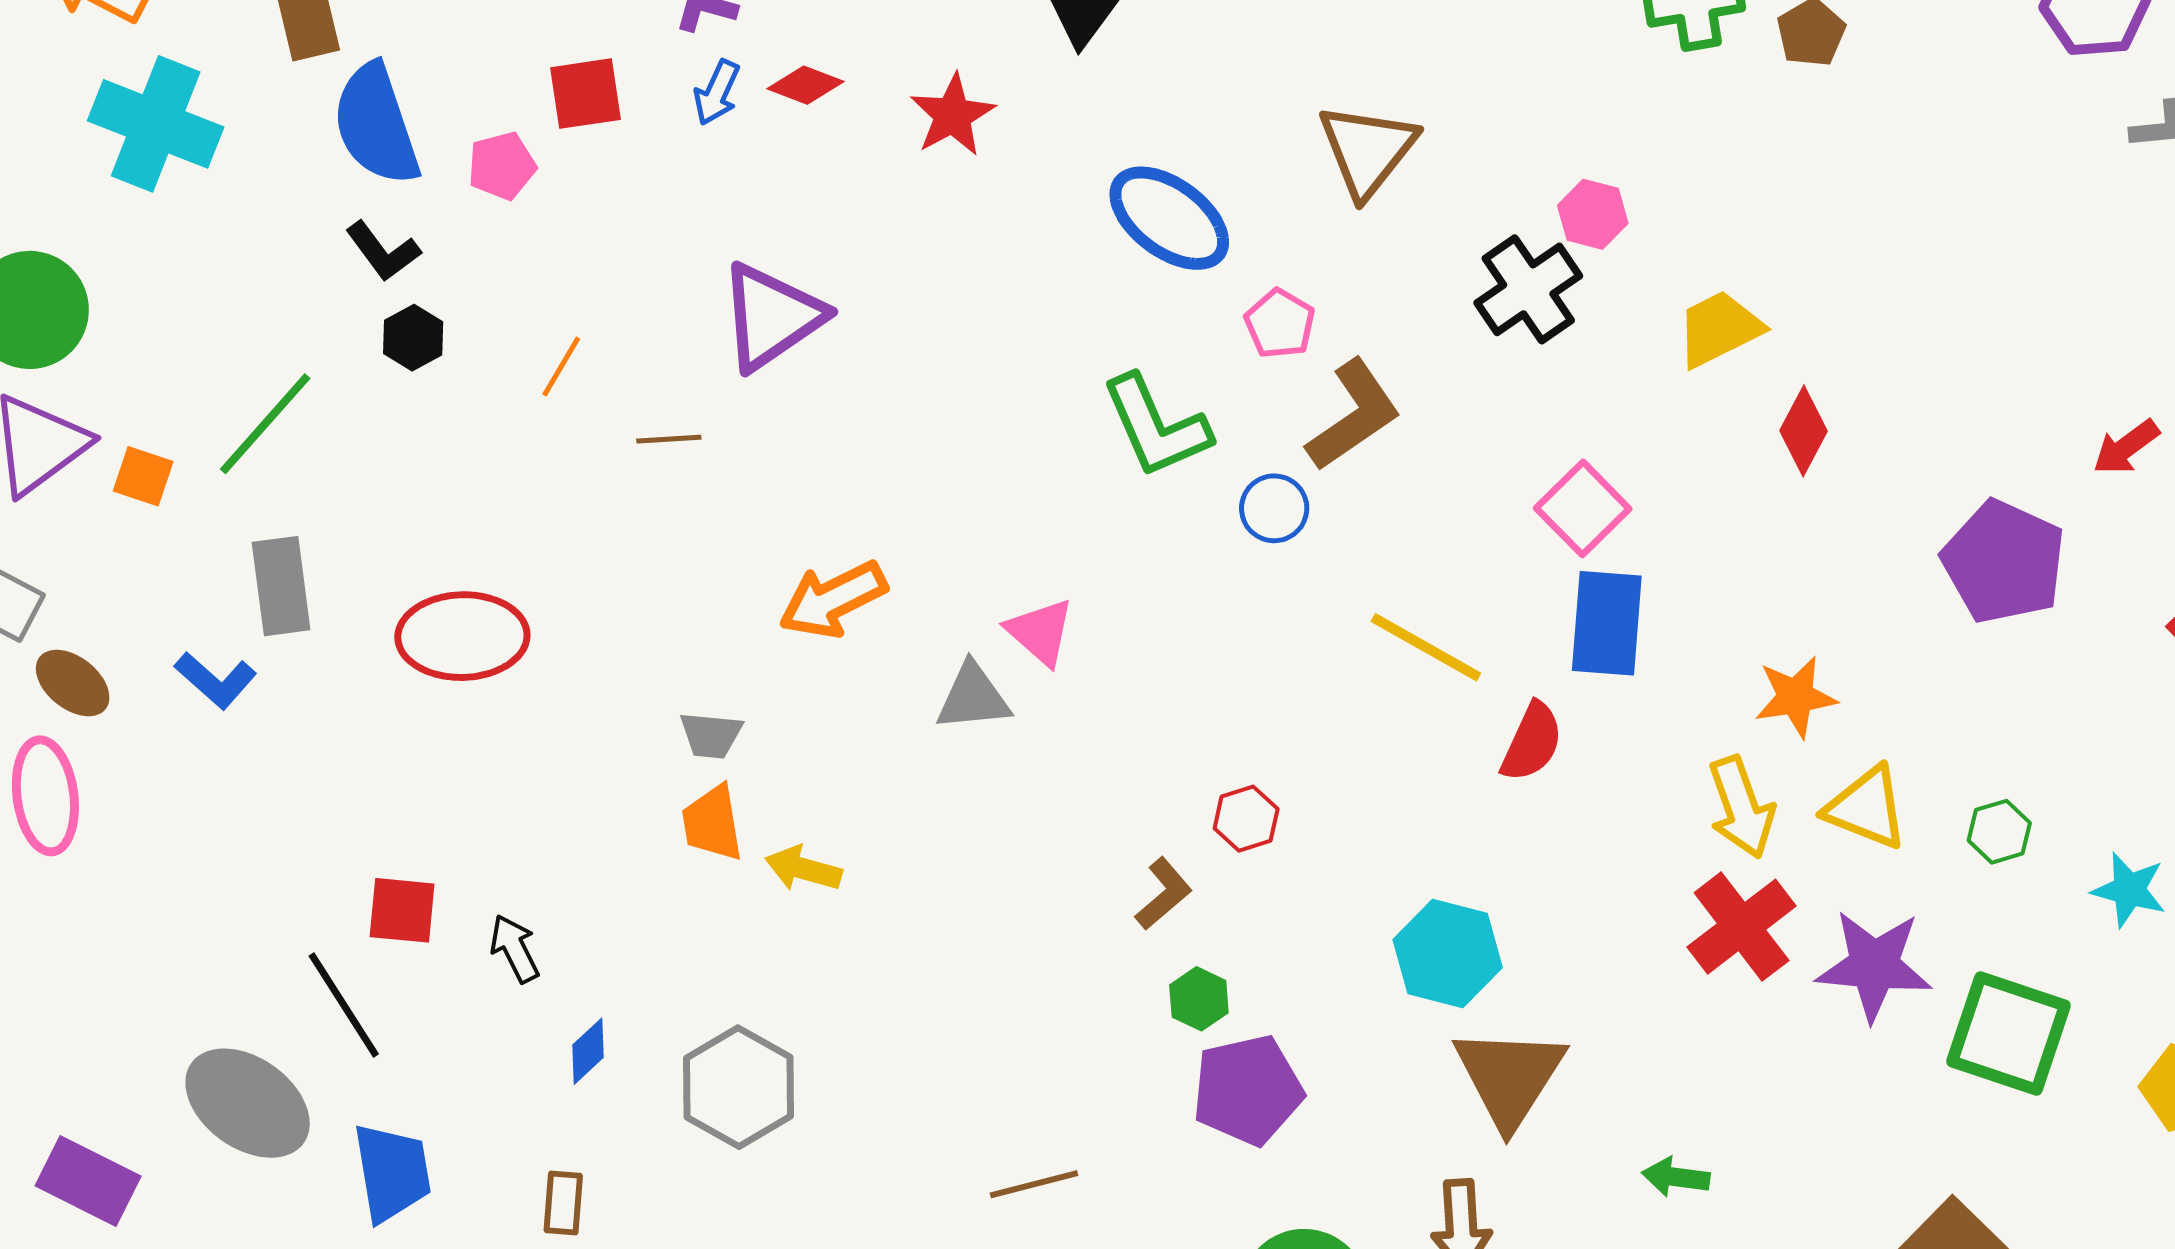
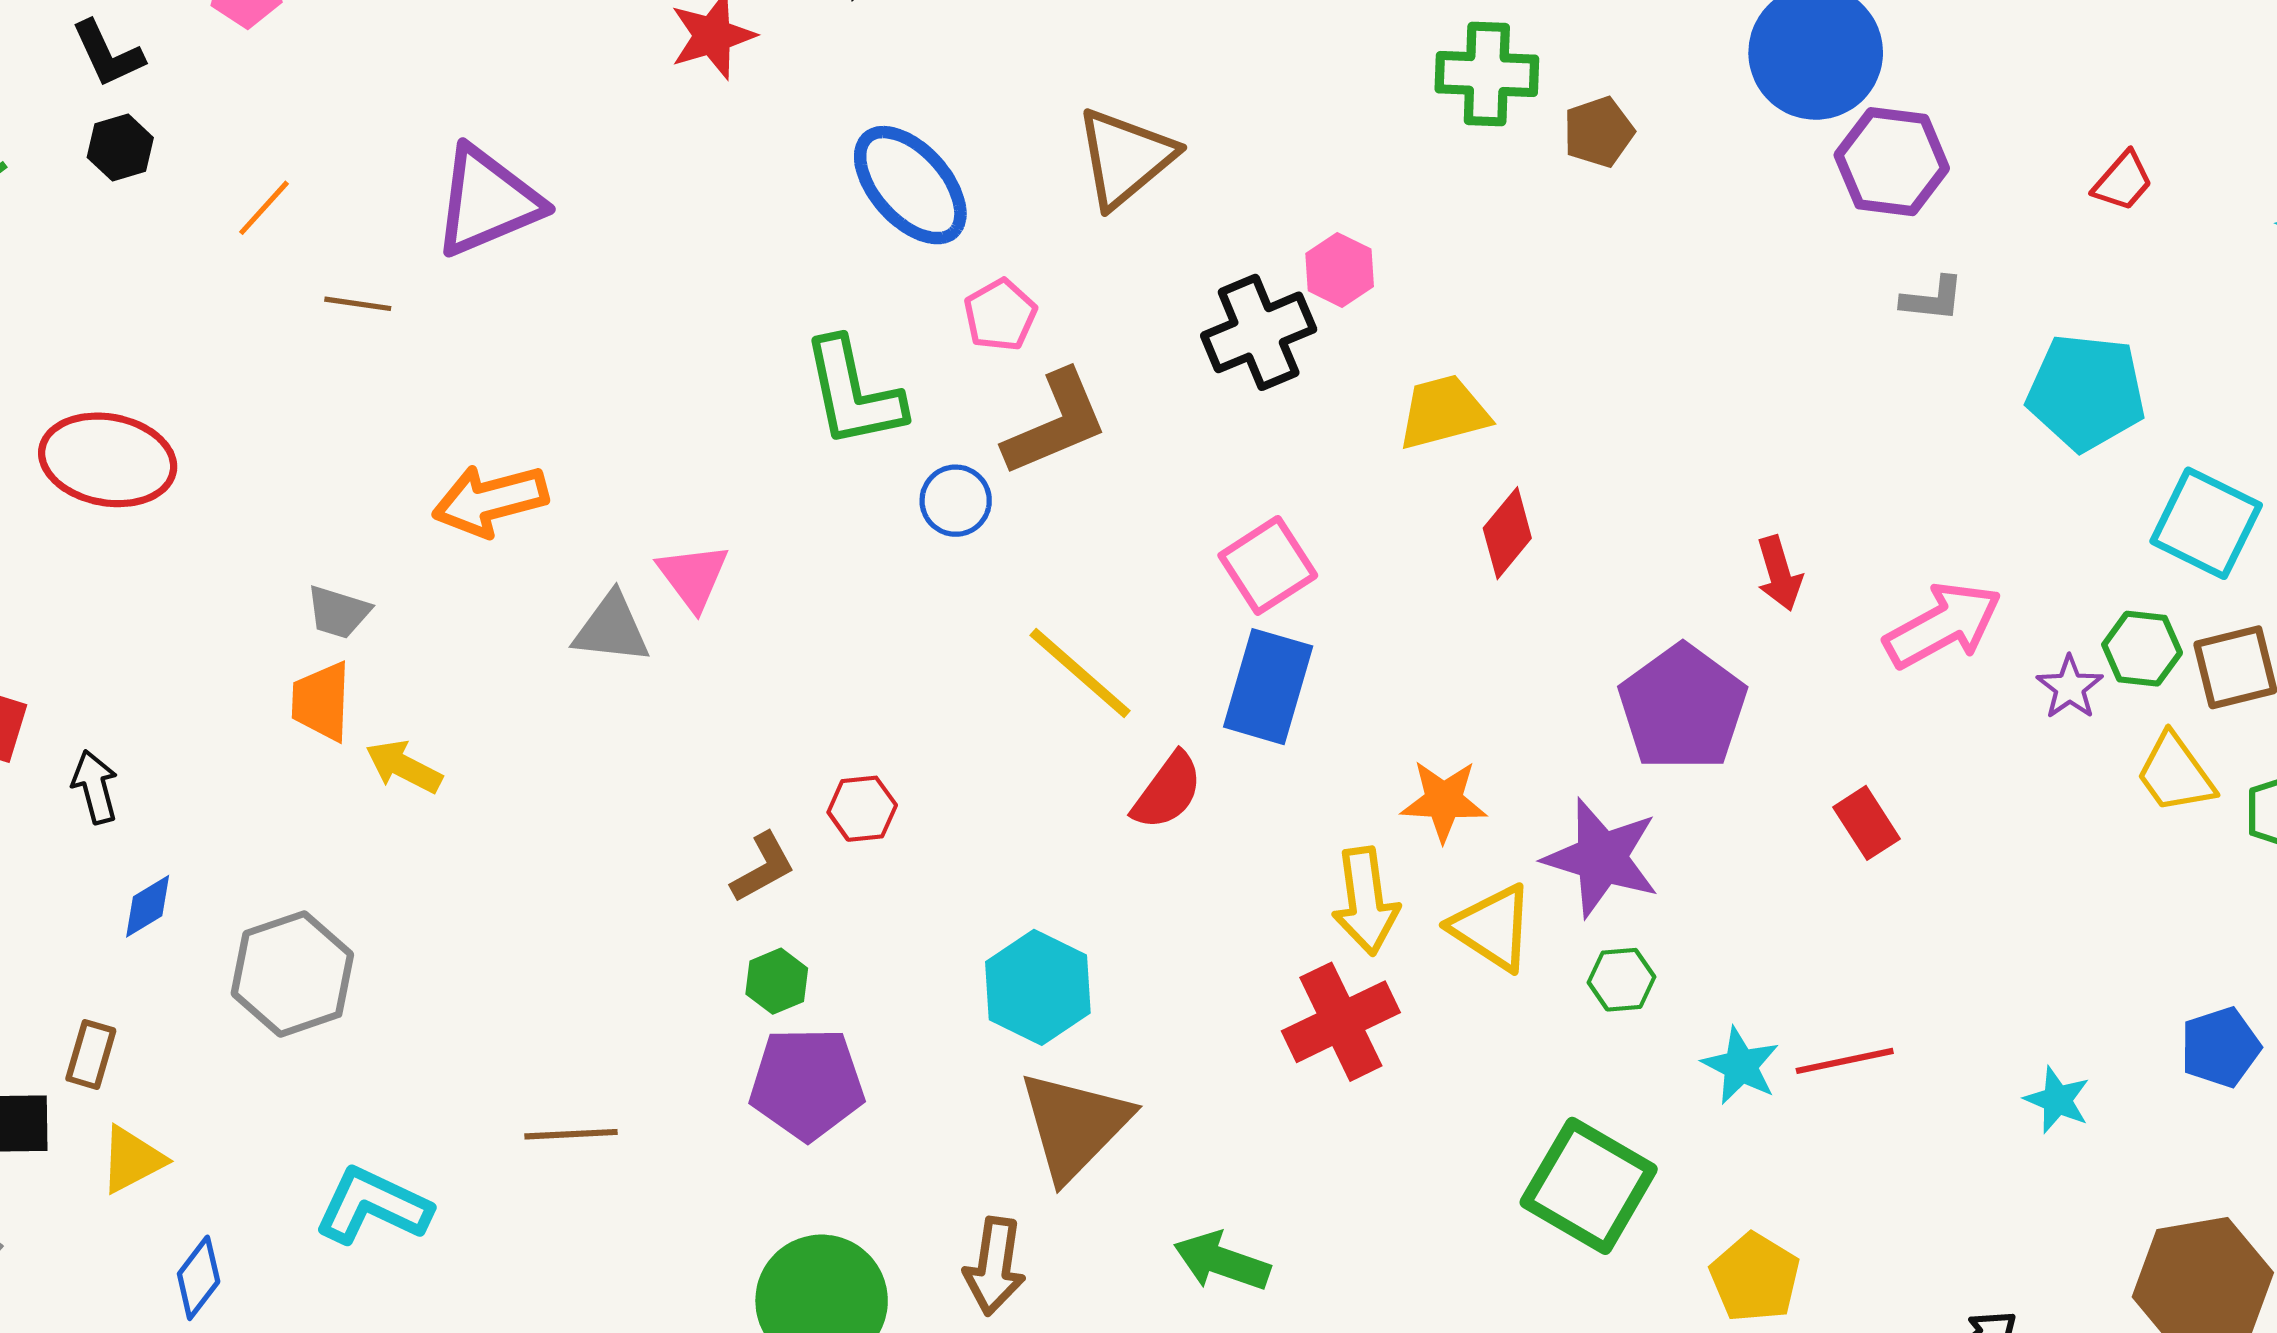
red arrow: (2126, 447) -> (1779, 573), moved, turned -82
purple star: (1874, 966) -> (1601, 858), moved
green arrow: (1676, 1177) -> (1222, 1261), size x1.4

